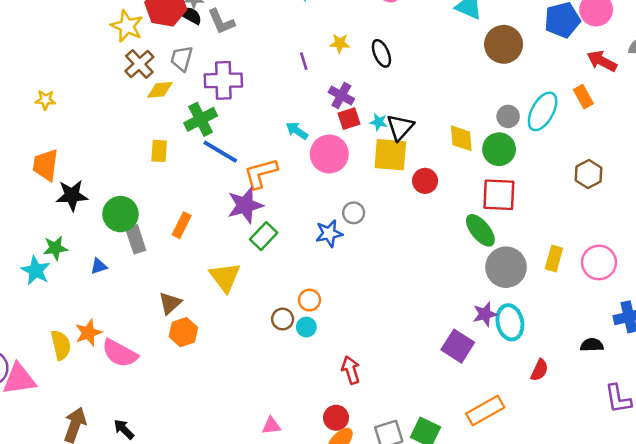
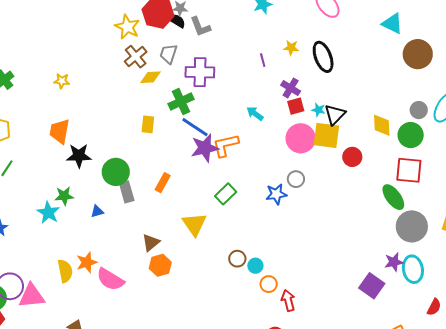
black ellipse: (381, 53) -> (323, 57), size x1.4
pink circle: (329, 154) -> (301, 138), moved
purple star: (245, 205) -> (205, 148), moved
orange circle: (310, 300) -> (269, 284), moved

